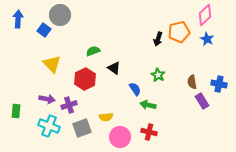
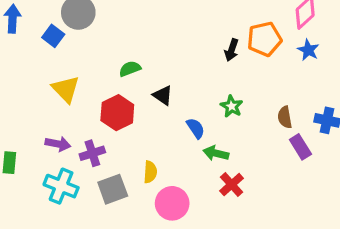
yellow semicircle: (106, 117) -> (150, 172), turned -80
red cross: (149, 132) -> (232, 185), moved, turned 35

